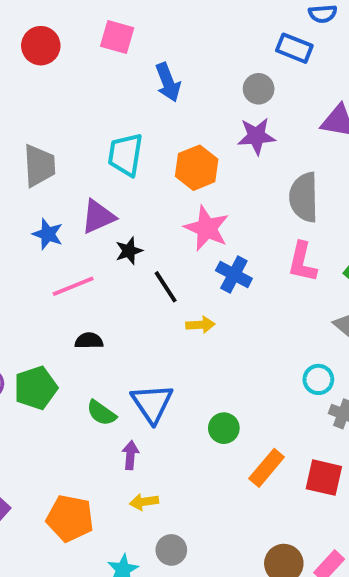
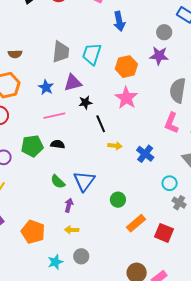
gray trapezoid: (39, 166) -> (61, 52), moved
blue cross: (234, 274) -> (145, 154), moved
green pentagon: (36, 388) -> (32, 146), moved

